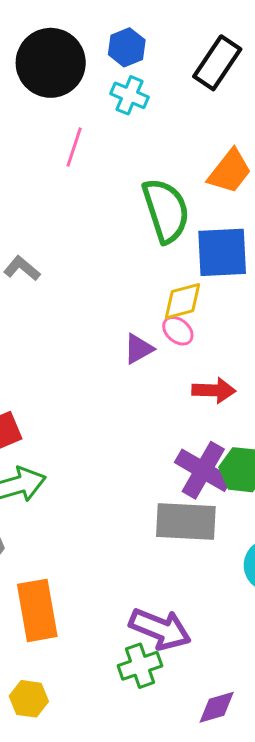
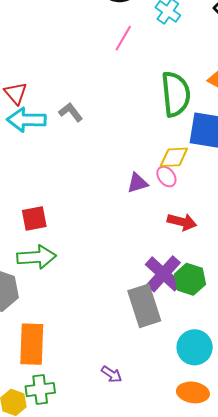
gray rectangle: (186, 521) -> (144, 306), turned 57
purple arrow: (160, 629) -> (112, 374), size x0.5
green cross: (140, 666) -> (40, 390), moved

